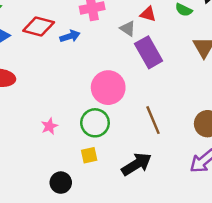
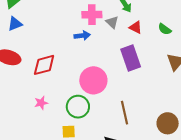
red diamond: (39, 27) -> (44, 65), moved, turned -40
gray triangle: (128, 29) -> (112, 22), moved
blue arrow: (70, 36) -> (82, 36), moved

